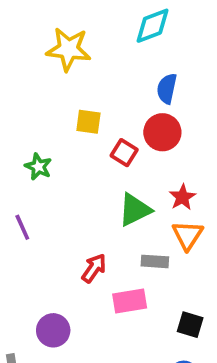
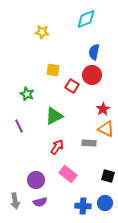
yellow star: (69, 49) -> (42, 32), size x0.6
green triangle: (135, 210) -> (54, 116), moved
orange triangle: (188, 235) -> (106, 129), turned -36
pink rectangle: (130, 301) -> (68, 174), moved, turned 48

